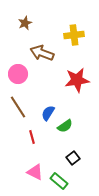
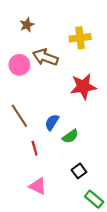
pink circle: (18, 74) -> (19, 65), moved
green rectangle: (59, 181) -> (94, 199), moved

